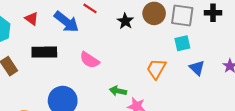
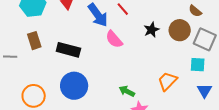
black rectangle: (44, 52) -> (68, 50), moved
pink semicircle: (90, 60) -> (114, 39), moved

